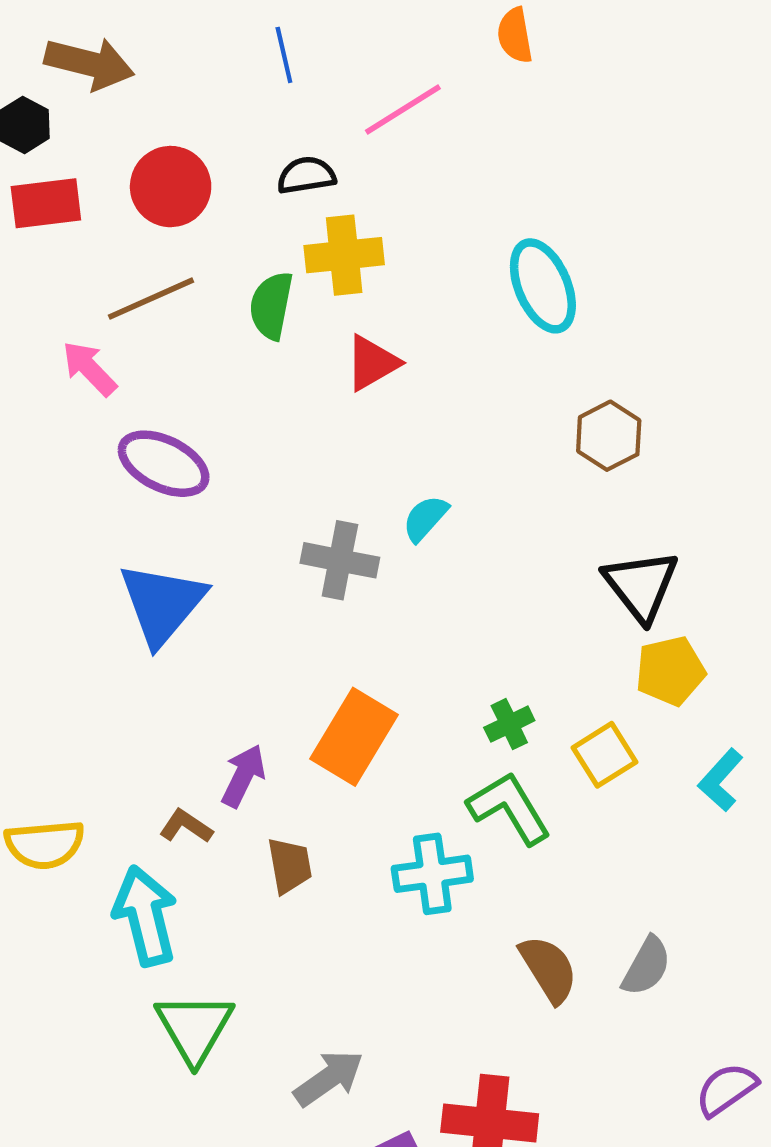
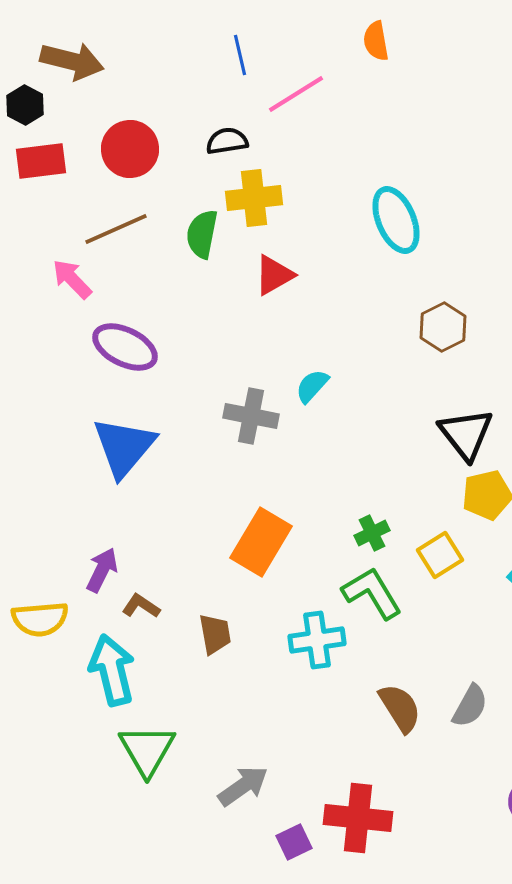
blue line: (284, 55) -> (240, 55), moved
purple arrow: (243, 776) -> (102, 570), moved

